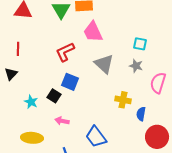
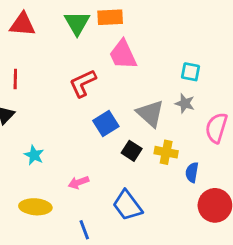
gray triangle: (104, 64) -> (150, 113), moved
blue square: (70, 82) -> (106, 124), moved, turned 36
black square: (54, 96) -> (132, 151), moved
pink arrow: (62, 121) -> (79, 182), turned -32

